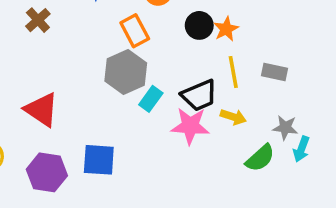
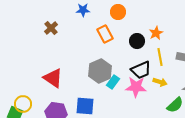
black circle: (199, 25) -> (137, 41), moved
gray hexagon: (126, 72) -> (100, 71), moved
cyan rectangle: (151, 99) -> (113, 82), moved

